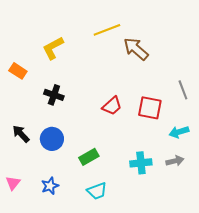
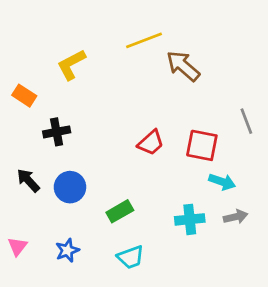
black cross: (54, 95) -> (57, 132), moved, turned -30
cyan arrow: (179, 132) -> (222, 182), moved, turned -144

